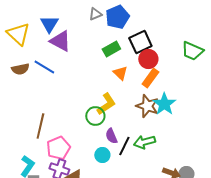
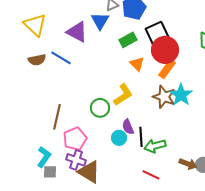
blue triangle: (49, 24) -> (100, 21), moved
red circle: (148, 59) -> (165, 50), size x1.4
green circle: (95, 116) -> (100, 108), moved
green arrow: (144, 142) -> (155, 146), moved
black line: (124, 146) -> (141, 137), turned -30
cyan circle: (102, 155) -> (119, 138), moved

